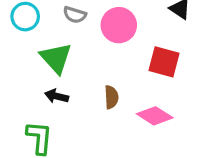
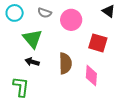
brown semicircle: (111, 97) -> (65, 63), size x1.5
pink diamond: (155, 116) -> (91, 76), turned 60

